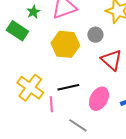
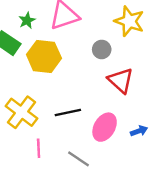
yellow hexagon: (65, 44) -> (44, 56), moved
pink line: (51, 104) -> (39, 148), moved

